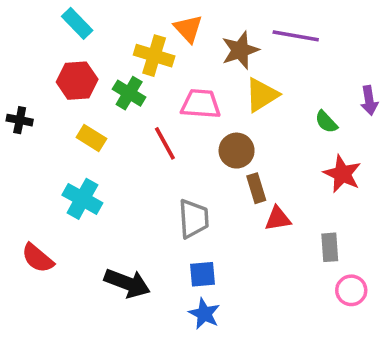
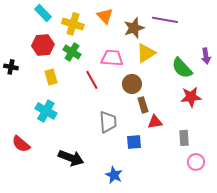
yellow cross: (154, 56) -> (73, 24), moved
green semicircle: (326, 122) -> (182, 68), size x1.6
yellow rectangle: (91, 138) -> (51, 77), turned 42
red star: (342, 174) -> (191, 97), turned -30
blue square: (203, 274) -> (134, 142), moved

